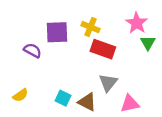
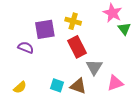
red rectangle: (103, 49) -> (77, 47), moved, turned 50

